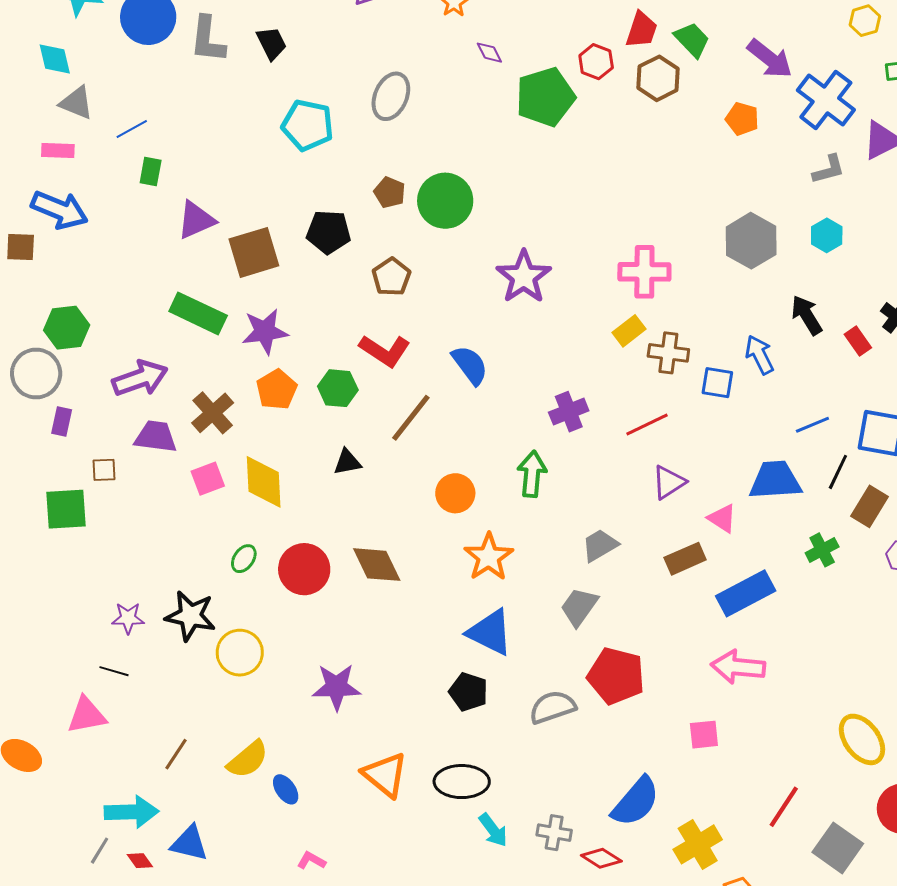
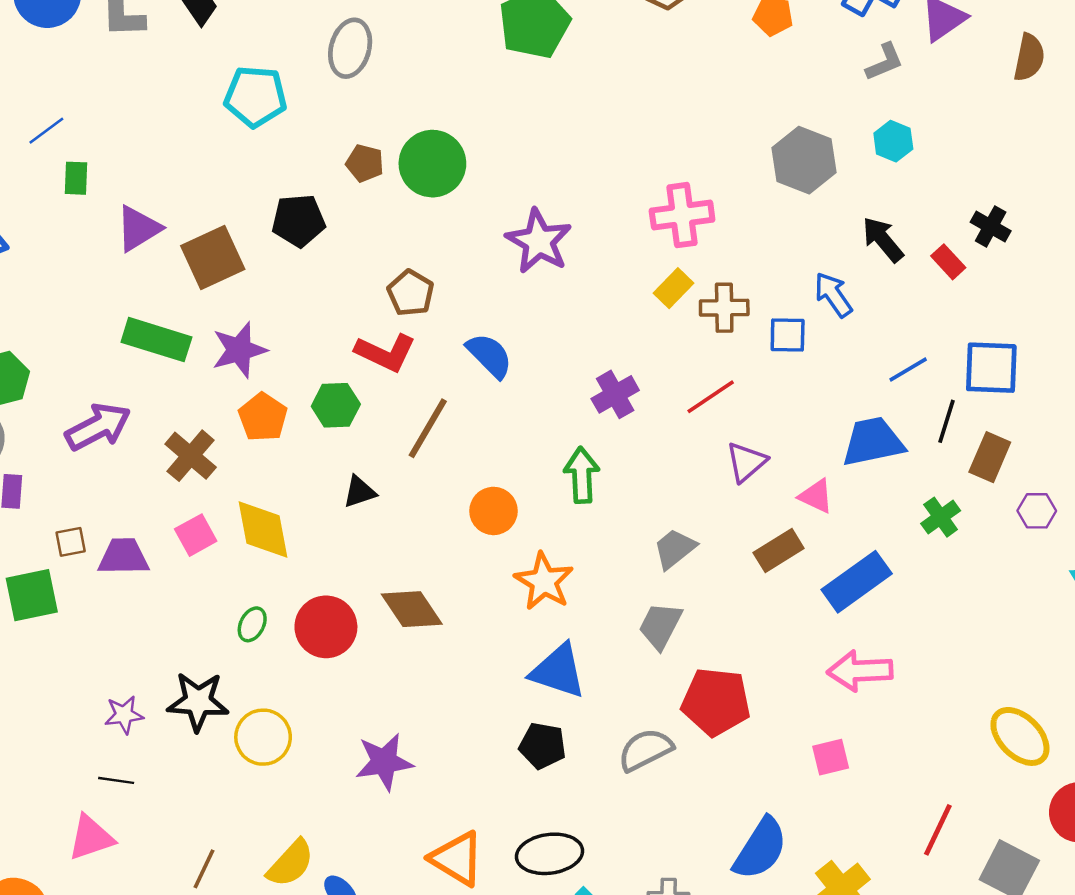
brown pentagon: (391, 277) -> (411, 293), moved
purple trapezoid: (156, 437) -> (123, 557), moved

